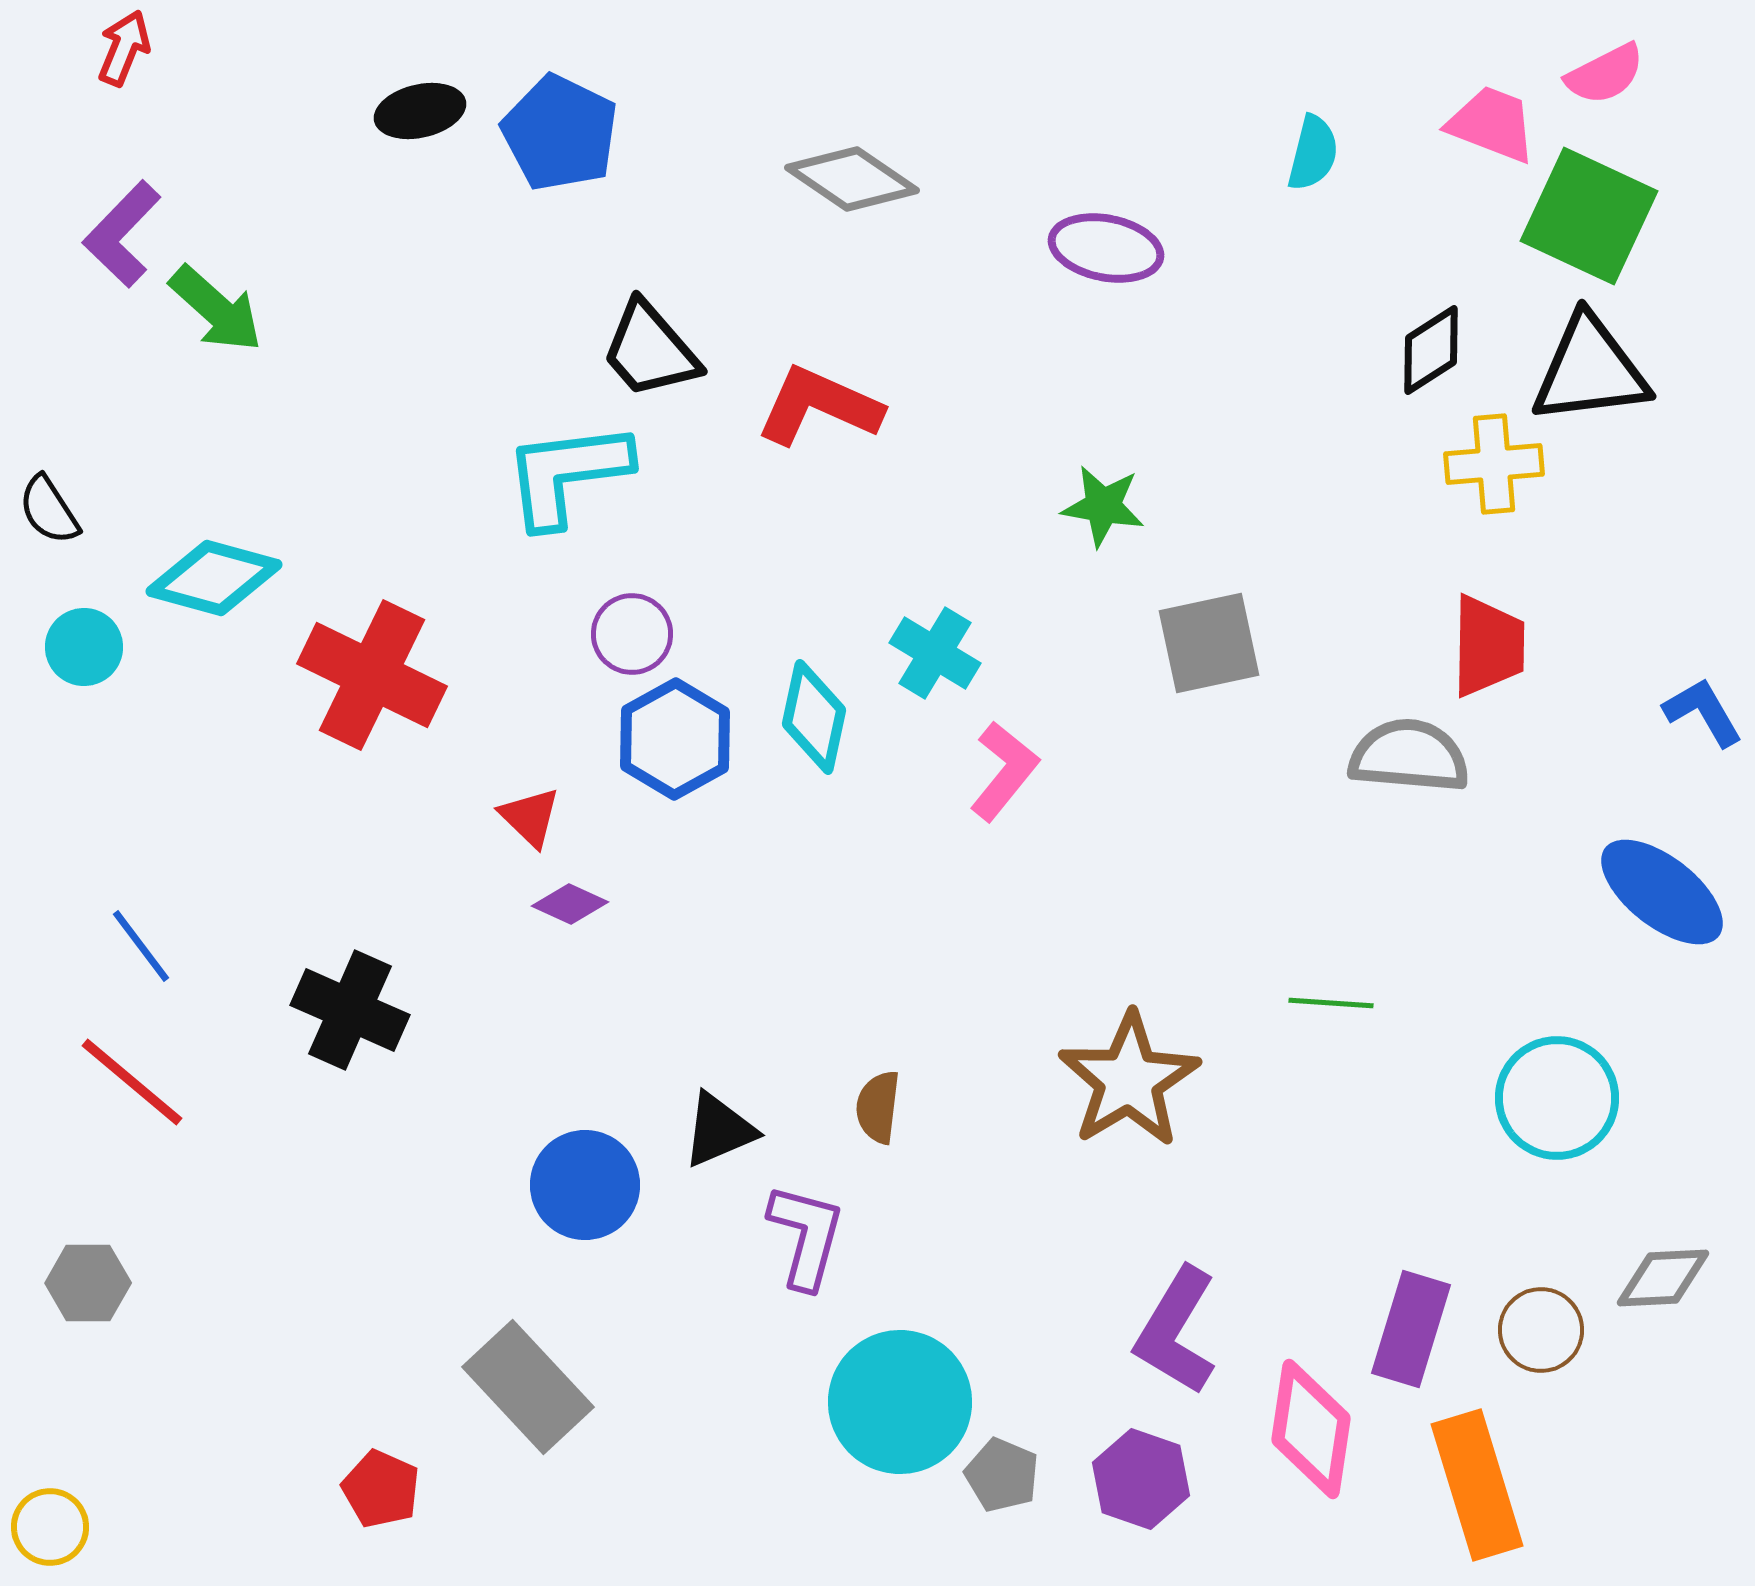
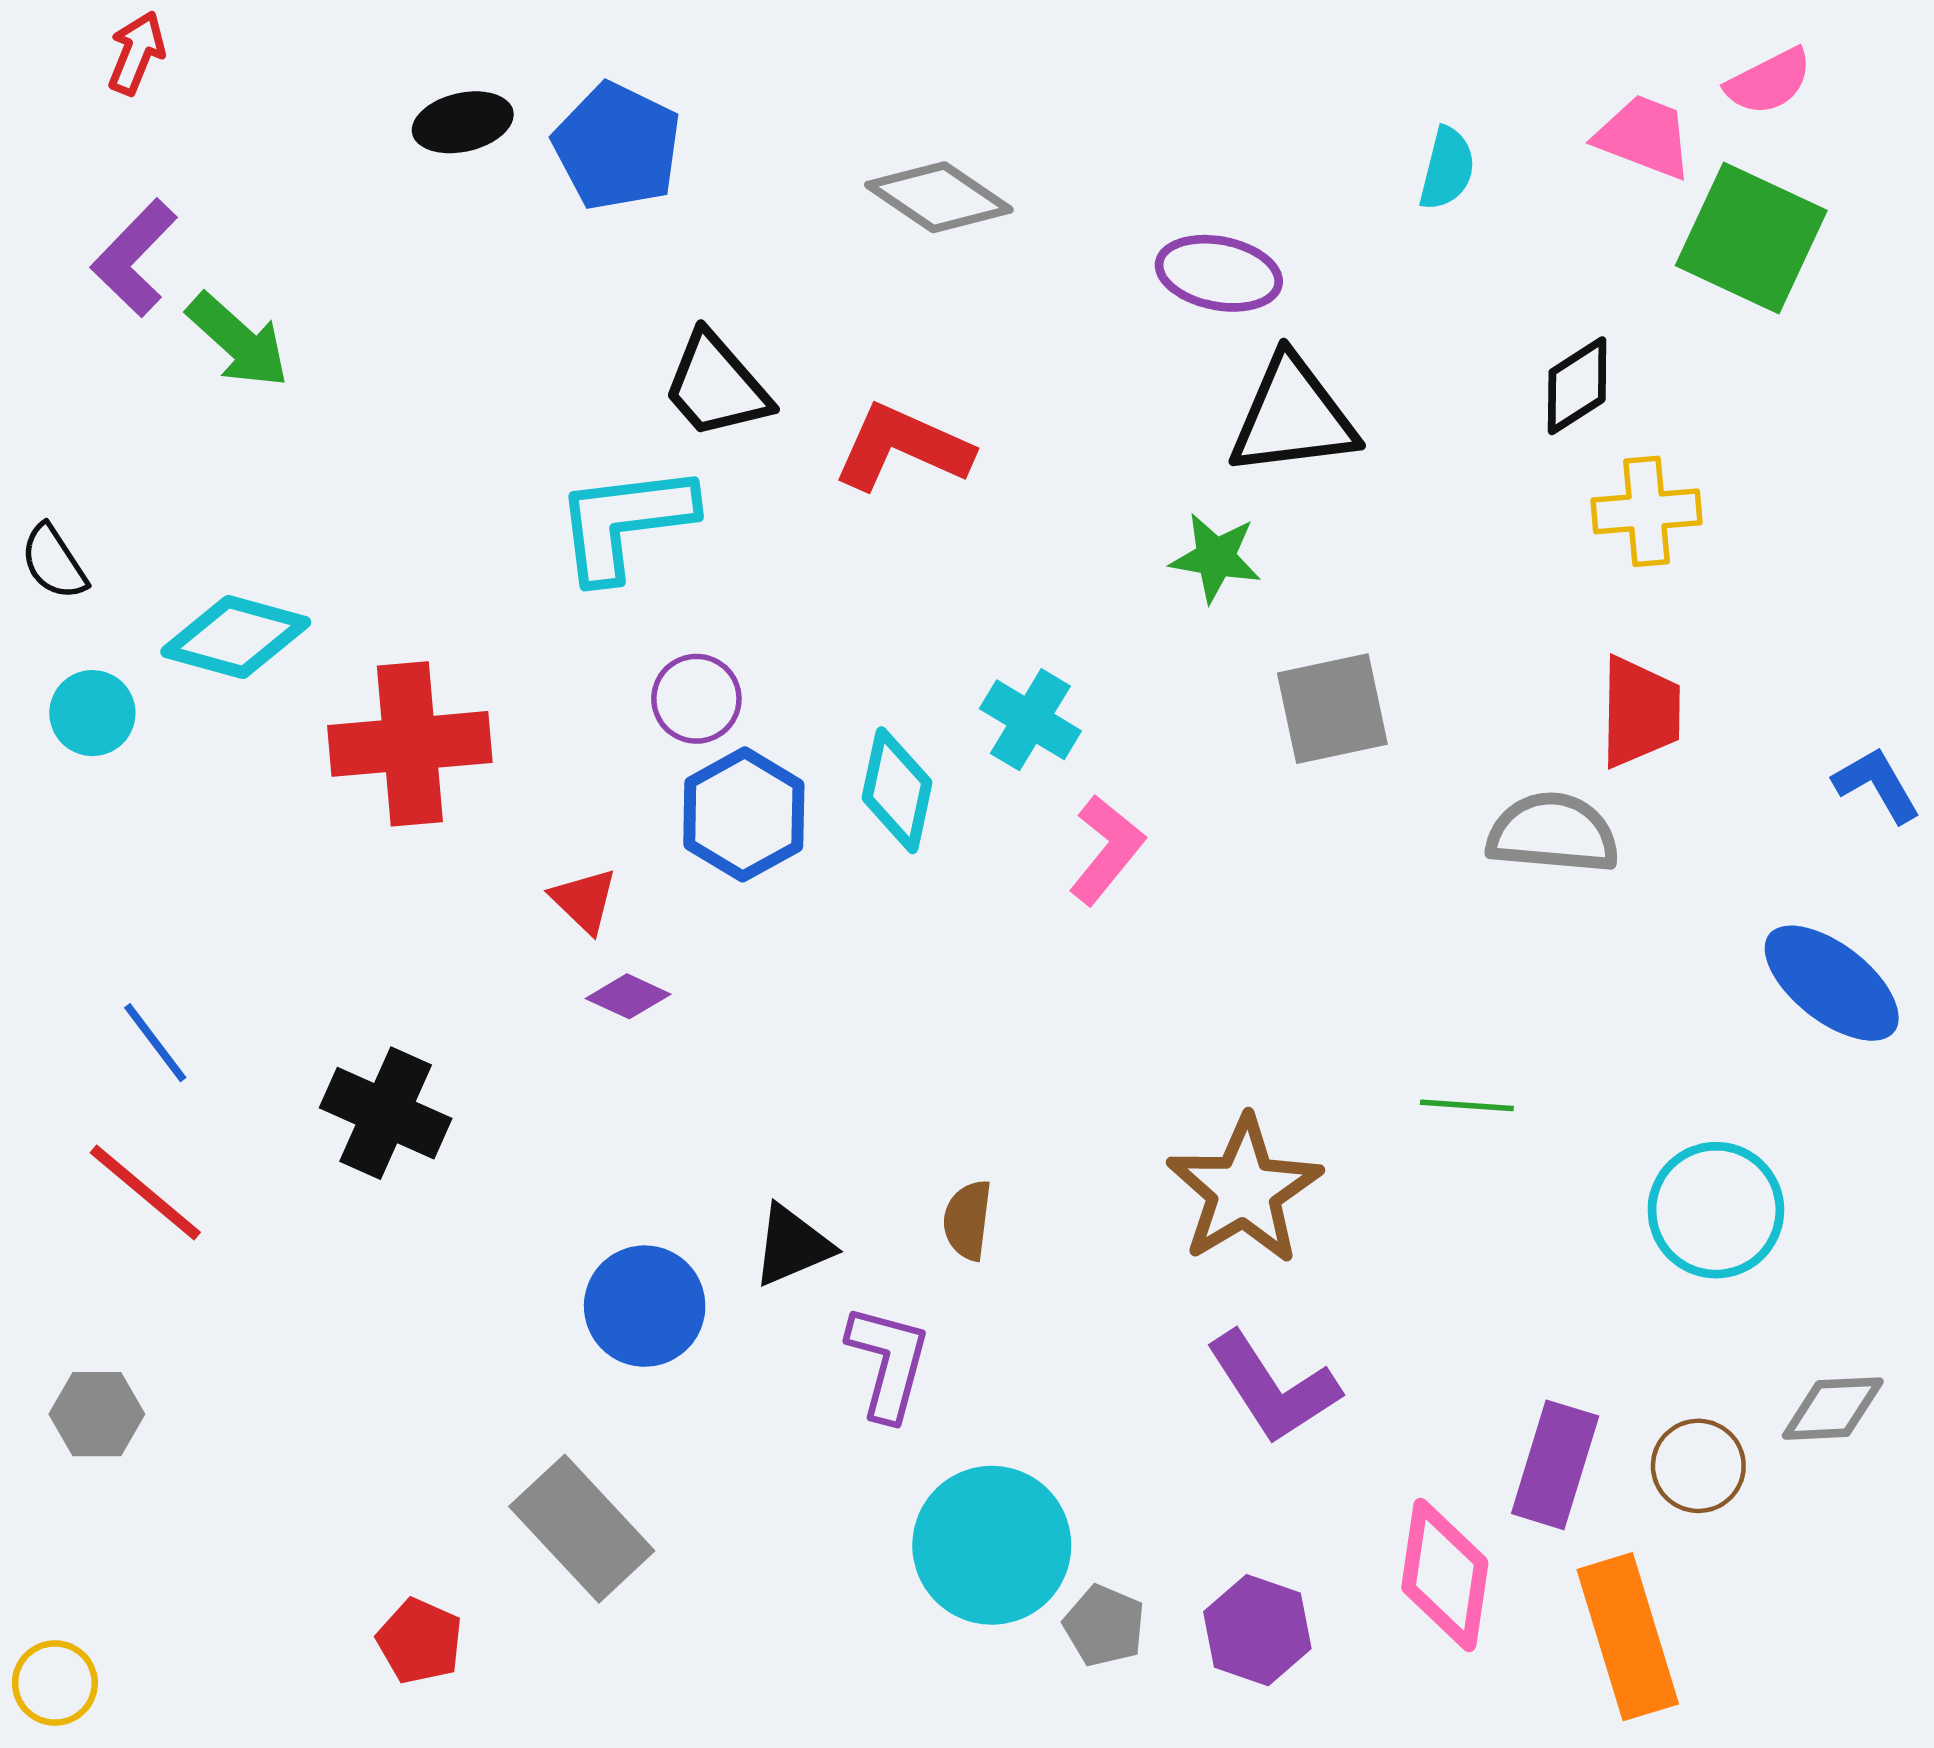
black triangle: (1590, 370) -> (1293, 417), moved
red cross: (372, 675) -> (410, 744), turned -31
purple L-shape: (1176, 1331) -> (1273, 1388), moved, turned -64

